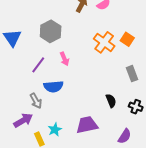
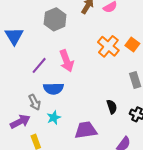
gray hexagon: (51, 31) -> (55, 19), moved
pink arrow: (64, 59) -> (67, 61), size x1.5
cyan star: (55, 130) -> (54, 118), moved

